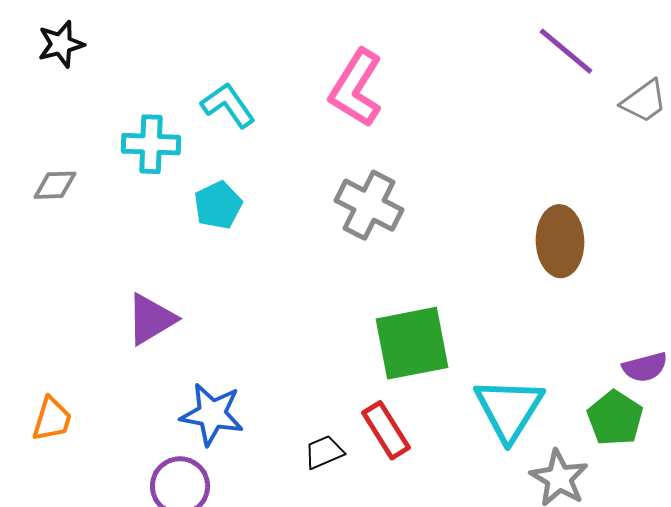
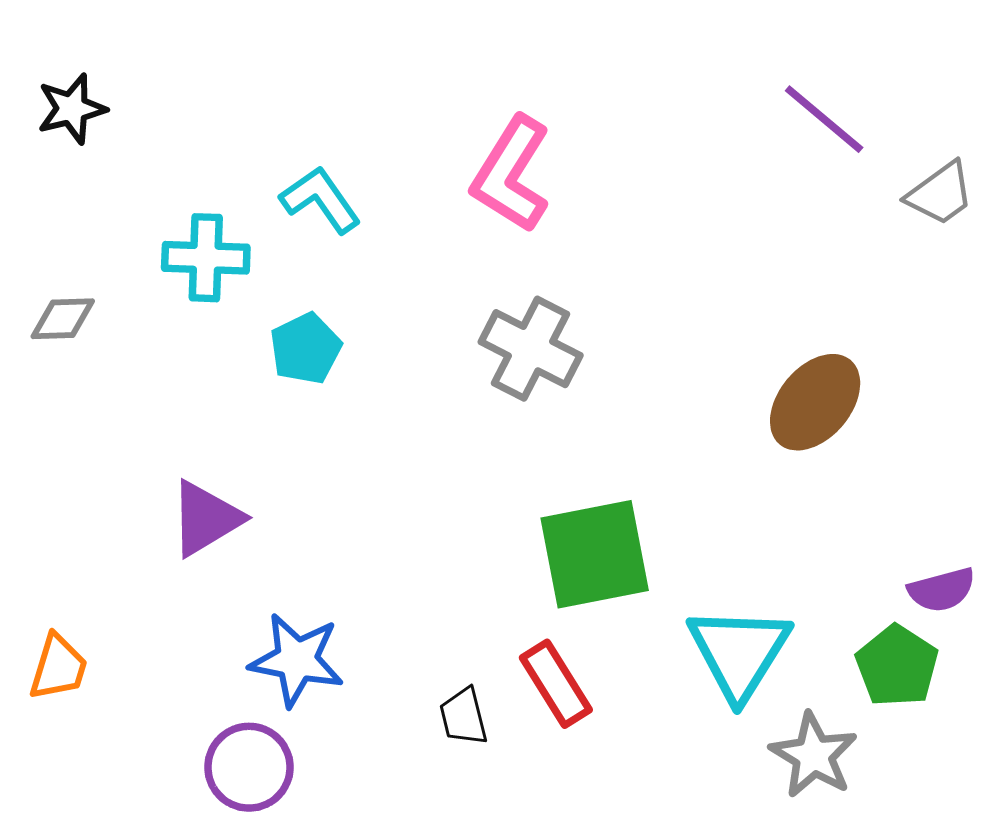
brown ellipse: (560, 241) -> (815, 402), turned 42
black trapezoid: (324, 452) -> (464, 717), turned -81

